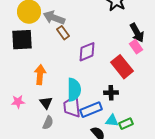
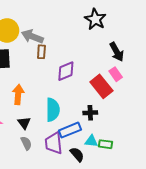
brown rectangle: (63, 33) -> (41, 52), turned 40
pink rectangle: (136, 47) -> (116, 74), moved
purple trapezoid: (72, 107) -> (54, 143), moved
gray semicircle: (48, 123) -> (26, 143), turned -48
green rectangle: (126, 124) -> (105, 144), turned 32

